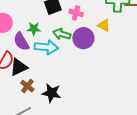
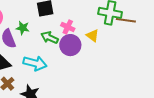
pink cross: (76, 13) -> (68, 27), moved
cyan arrow: (46, 47) -> (35, 63), moved

